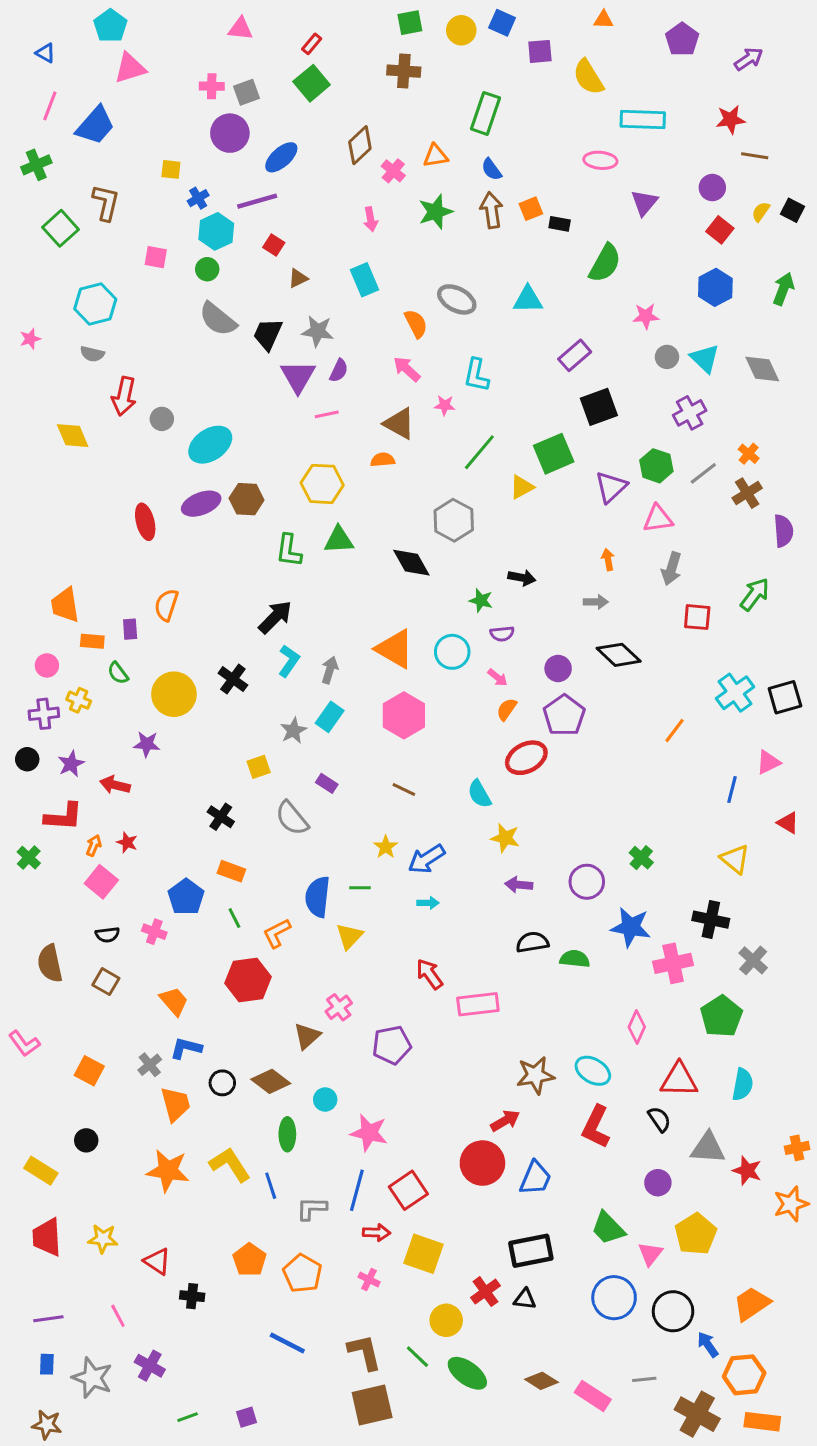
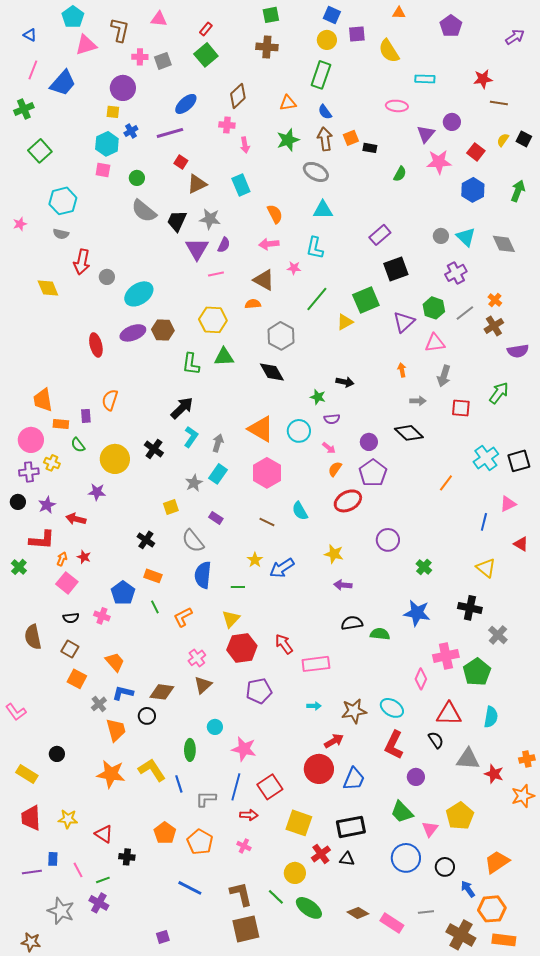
yellow circle: (461, 30) -> (327, 40), moved
purple arrow: (749, 59) -> (515, 37), moved
cyan rectangle: (643, 119) -> (425, 79), size x0.7
purple circle: (230, 133) -> (123, 88), moved
pink cross: (393, 171) -> (227, 125), moved, turned -35
purple circle: (712, 188) -> (452, 122), moved
brown L-shape: (106, 203) -> (120, 30), moved
cyan hexagon: (216, 231) -> (107, 144), moved
green semicircle: (605, 263) -> (400, 174), size x0.6
brown triangle: (298, 278) -> (197, 184), size x1.5
gray ellipse: (457, 299) -> (316, 172), moved
cyan triangle: (528, 299) -> (323, 210), moved
pink star: (646, 316) -> (439, 162), moved, size x1.4
pink arrow: (407, 369) -> (269, 244), turned -48
gray hexagon: (454, 520) -> (281, 336), moved
purple semicircle: (783, 531) -> (518, 351), turned 85
gray arrow: (596, 602) -> (418, 401), moved
pink circle: (47, 665) -> (31, 440), size x1.6
cyan semicircle: (479, 794) -> (300, 511), moved
purple circle: (587, 882) -> (388, 540), moved
blue semicircle: (318, 897) -> (203, 575), moved
cyan arrow: (428, 903) -> (314, 706), moved
pink cross: (673, 963) -> (446, 656), moved
red hexagon: (248, 980) -> (242, 648), moved
pink cross: (339, 1007) -> (197, 658), moved
pink L-shape: (24, 1044) -> (16, 712), moved
orange square: (89, 1071) -> (77, 679), moved
brown diamond: (271, 1081) -> (162, 692), moved, turned -30
purple circle: (658, 1183) -> (416, 777), moved
yellow square: (423, 1254) -> (299, 823), moved
black circle: (673, 1311) -> (445, 867), size x0.7
blue rectangle: (47, 1364) -> (53, 859), moved
green line: (188, 1417) -> (103, 880), moved

